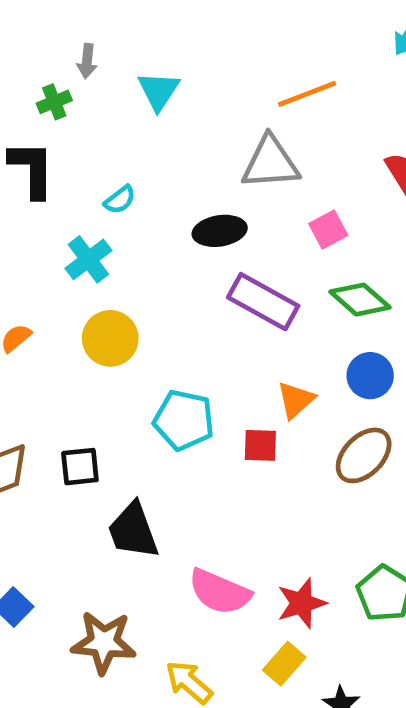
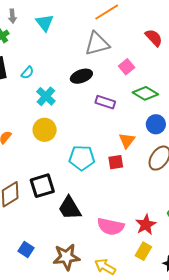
cyan semicircle: (120, 200) -> (27, 73), moved
cyan cross: (88, 259) -> (46, 96), moved
purple rectangle: (263, 302) -> (105, 102), size x0.7
black square: (80, 467) -> (42, 186), size x1.4

